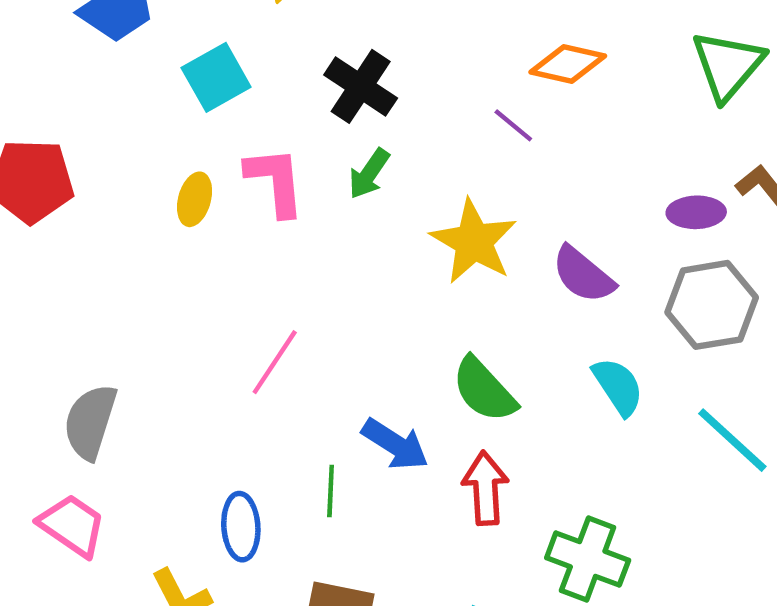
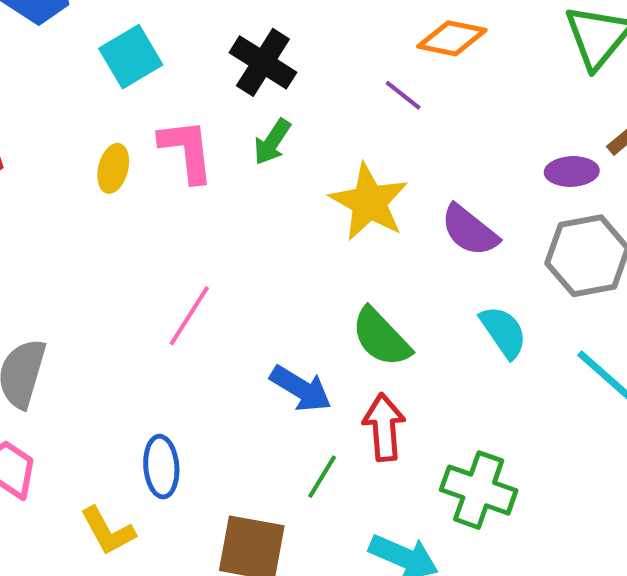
green line: (331, 491) -> (322, 477), moved, turned 30

